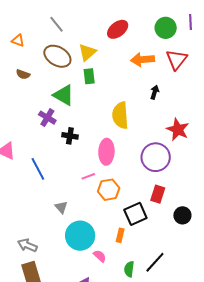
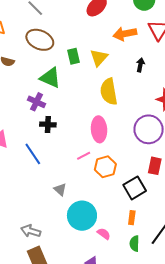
yellow triangle: (87, 52) -> (99, 58), moved
black cross: (70, 136) -> (48, 125), moved
orange rectangle: (120, 235) -> (132, 218), moved

